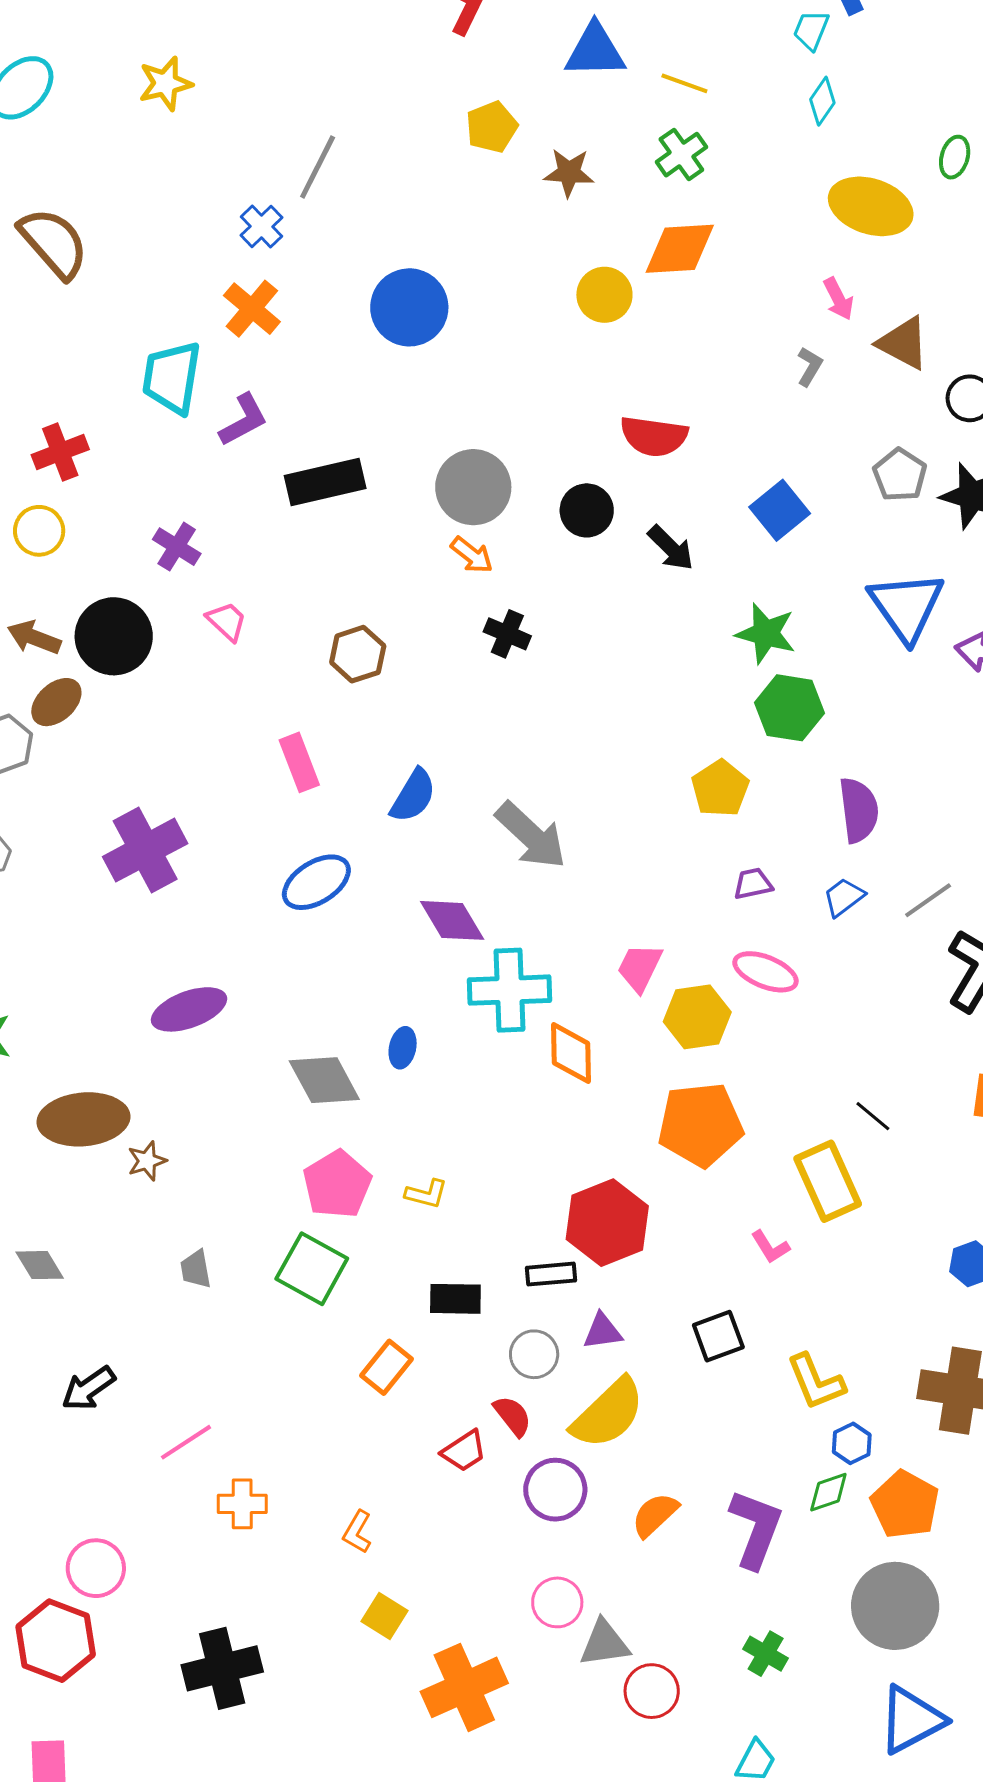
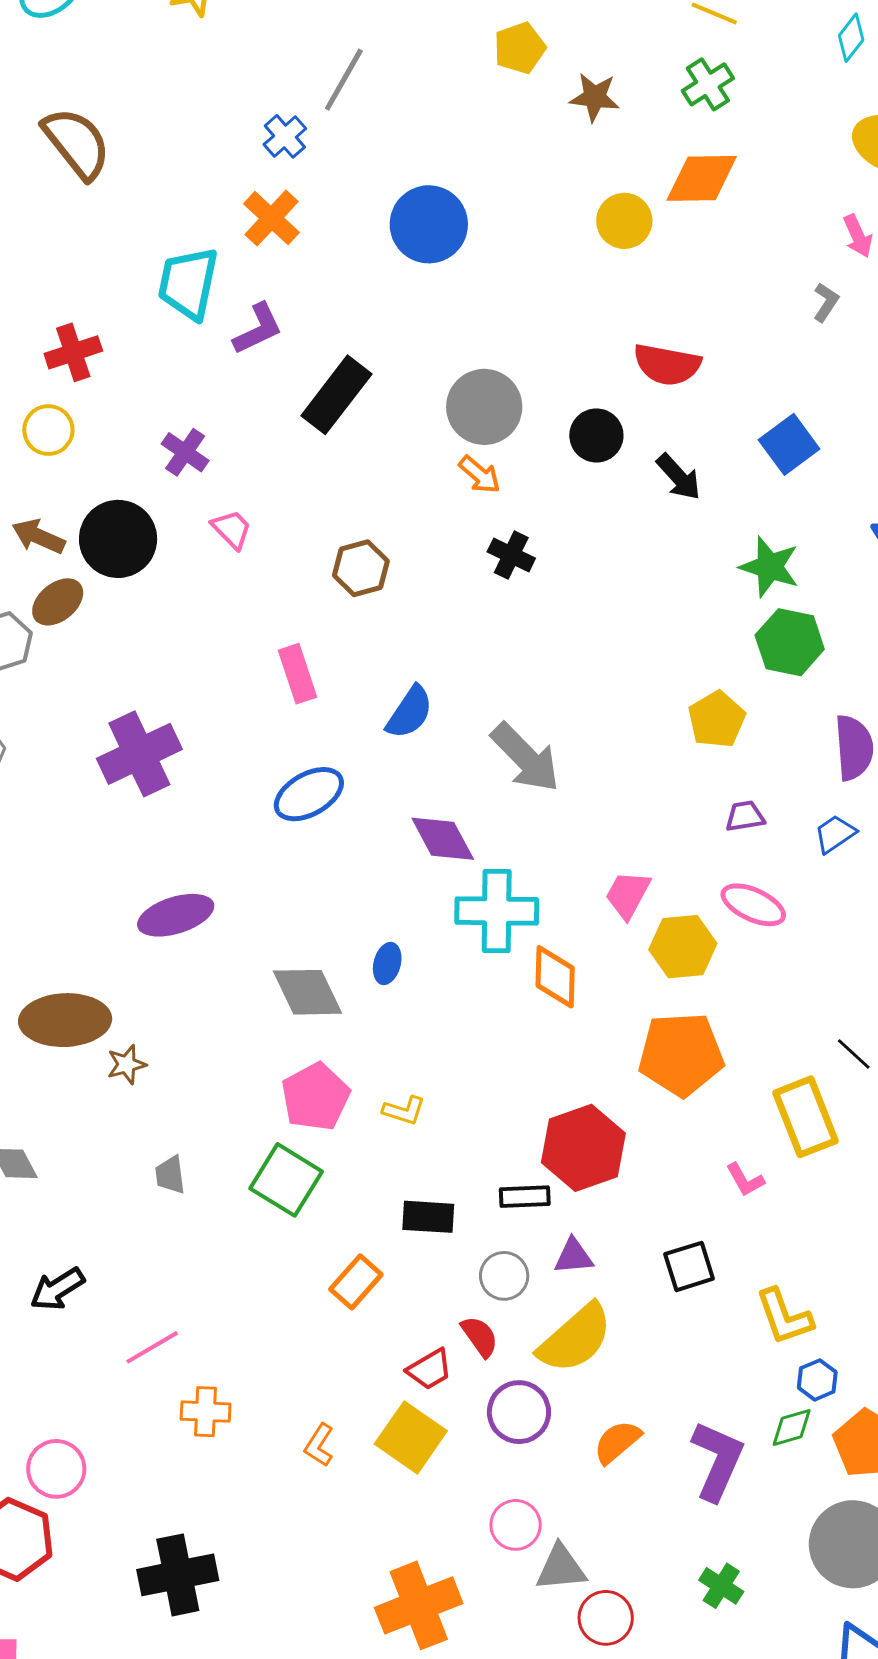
black rectangle: (325, 482) -> (336, 395), turned -42
yellow square: (384, 1616) -> (411, 1437), moved, size x1.5

